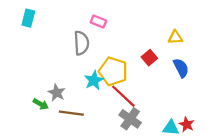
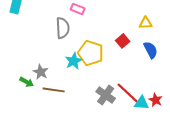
red line: (123, 96) -> (128, 93), moved

